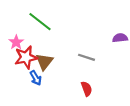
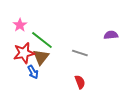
green line: (40, 22) -> (42, 40), moved
pink star: (16, 42) -> (20, 25), moved

